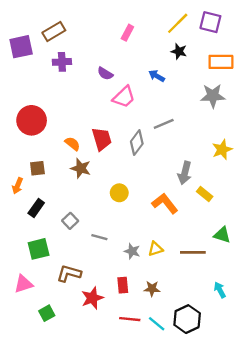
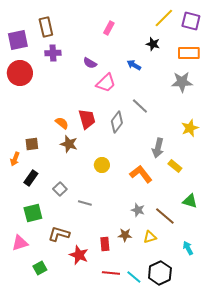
purple square: (210, 22) -> (191, 21), moved
yellow line: (178, 23) -> (164, 18), moved
brown rectangle: (54, 31) -> (46, 27), turned -72
red circle: (32, 120) -> (20, 73), moved
gray line: (164, 124) -> (140, 106), turned 66
yellow triangle: (155, 249) -> (150, 237), moved
gray star: (132, 251) -> (138, 210), moved
brown line: (193, 252) -> (165, 216), turned 40
brown star: (152, 289) -> (125, 235), moved
red star: (92, 298) -> (79, 255), turned -30

